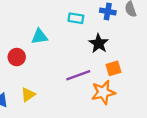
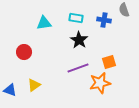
blue cross: (108, 11) -> (104, 20), moved
cyan triangle: (39, 37) -> (44, 23), moved
black star: (99, 43) -> (79, 40), moved

